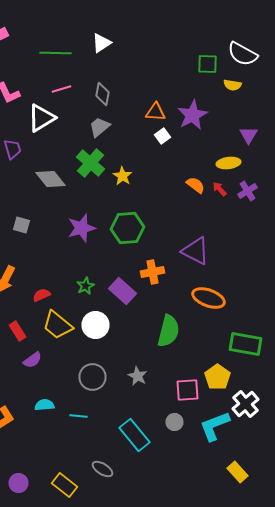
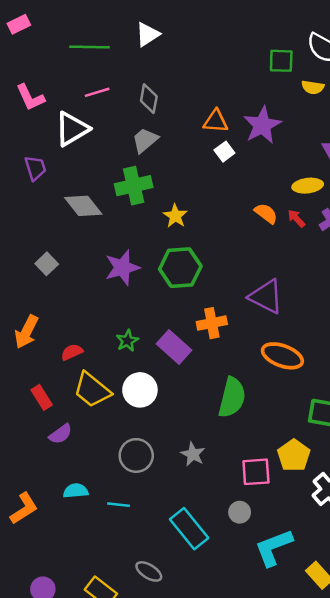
green cross: (90, 163) -> (134, 186), turned 36
yellow star: (122, 176) -> (175, 216), moved
gray square: (22, 225) -> (47, 264), turned 30
cyan L-shape: (214, 426) -> (274, 547), moved

